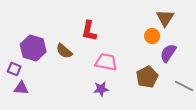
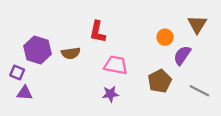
brown triangle: (165, 18) -> (197, 24), moved
brown semicircle: (64, 51) -> (71, 53), turned -48

